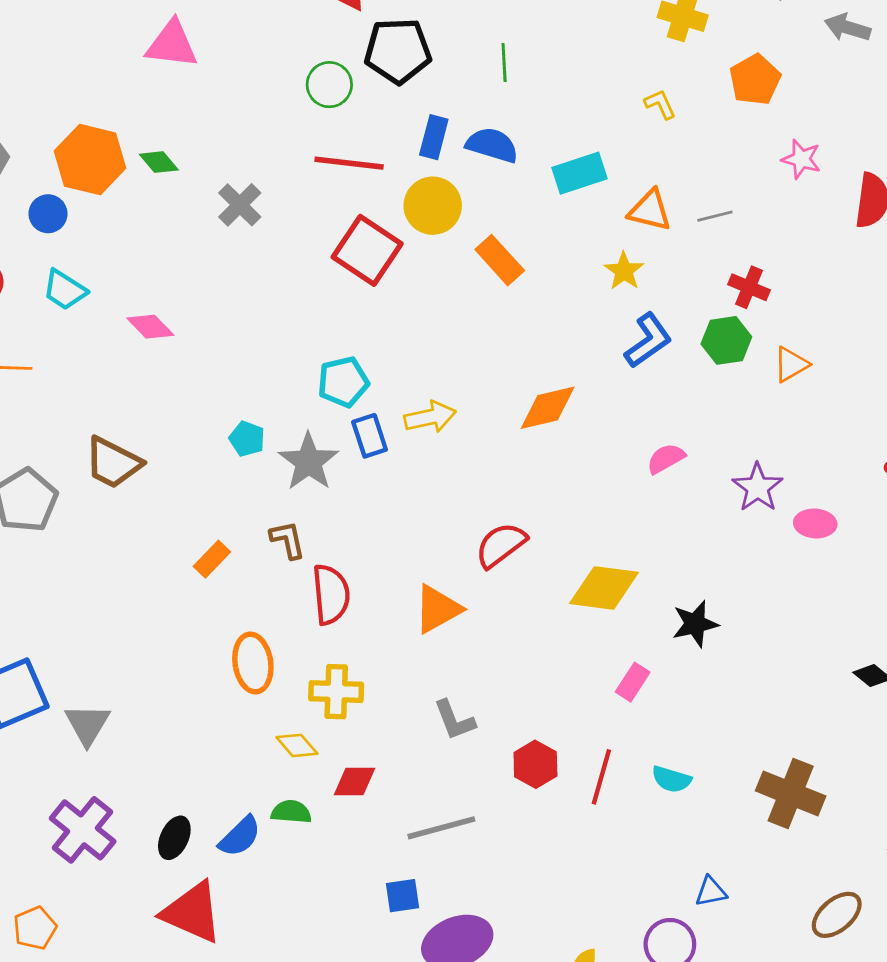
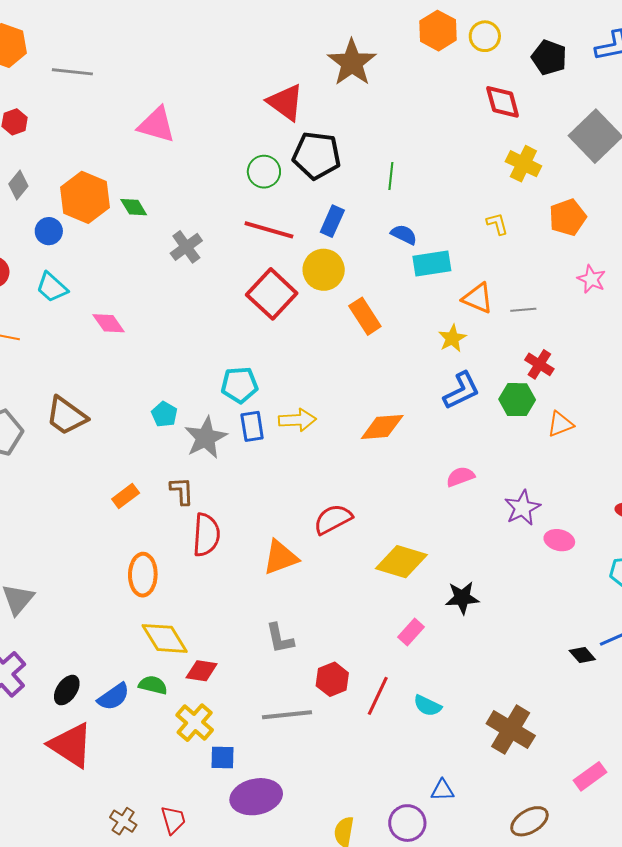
blue semicircle: (492, 145) -> (404, 235), moved, size x0.7
yellow cross: (336, 692) -> (195, 723), moved, turned 30
yellow diamond: (297, 745) -> (165, 638), size x1.6
gray line: (441, 828) -> (287, 715), moved

